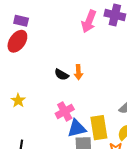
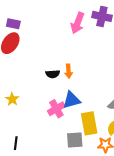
black semicircle: (62, 75) -> (53, 74), turned -32
blue triangle: (77, 128) -> (72, 100), moved

